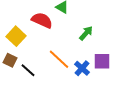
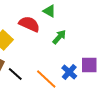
green arrow: (86, 33) -> (59, 37), moved
orange line: (59, 59) -> (46, 79), moved

